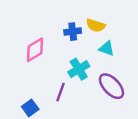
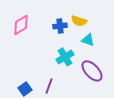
pink diamond: (35, 50) -> (21, 25), moved
purple line: (61, 92) -> (49, 86), moved

